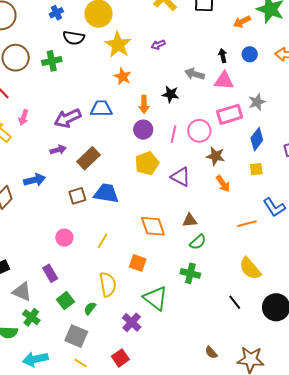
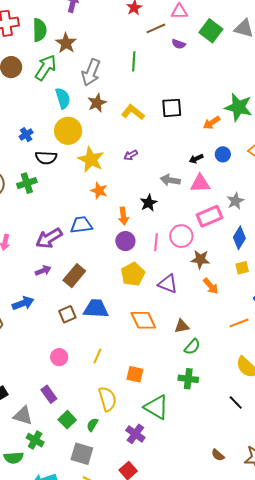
black arrow: (223, 56) -> (196, 159), turned -96
black star: (171, 94) -> (149, 203), turned -30
orange diamond: (153, 226) -> (143, 320), moved

